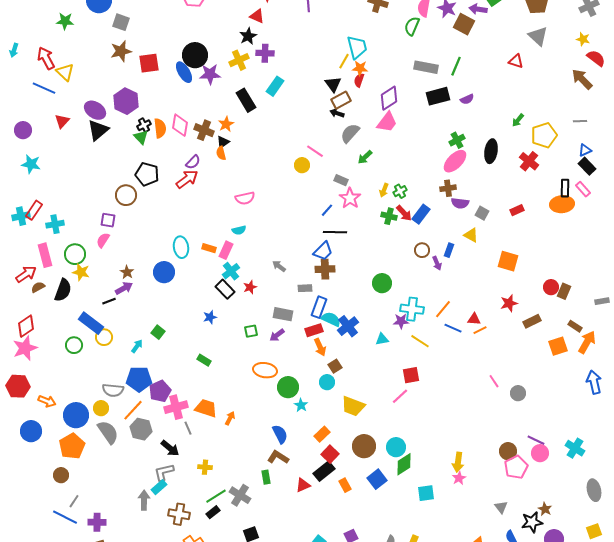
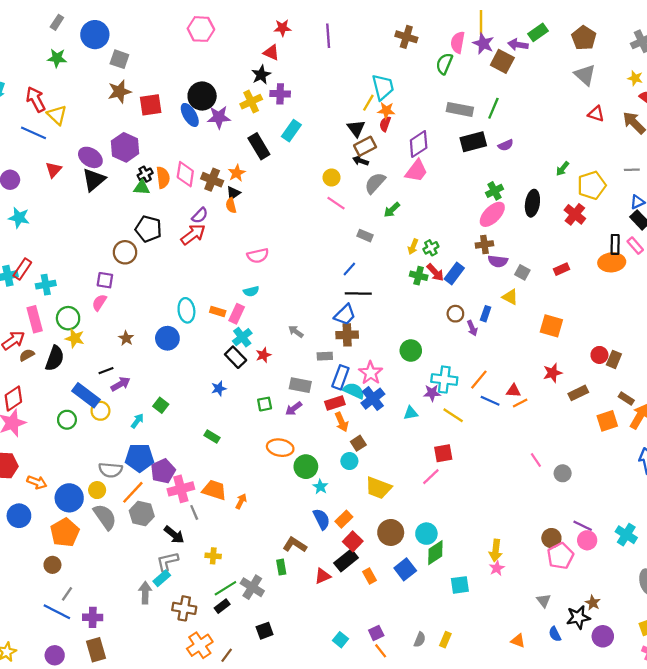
red triangle: (516, 61) -> (596, 114), moved
green triangle: (141, 137) -> (142, 188), turned -42
yellow circle: (302, 165) -> (332, 177), moved
pink star: (350, 198) -> (371, 373), moved
purple arrow: (124, 288) -> (121, 384), moved
blue semicircle: (280, 434) -> (321, 519), moved

